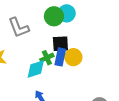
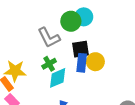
gray L-shape: (19, 27) -> (49, 38), moved
green cross: (47, 58) -> (49, 64), moved

